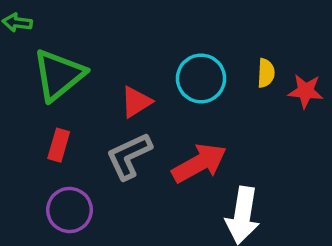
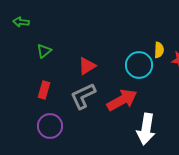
green triangle: (59, 75) -> (44, 51), size x0.5
cyan circle: (201, 78) -> (139, 65), moved

